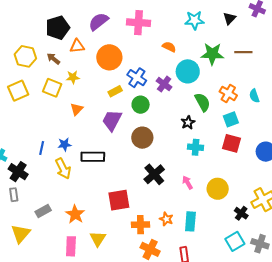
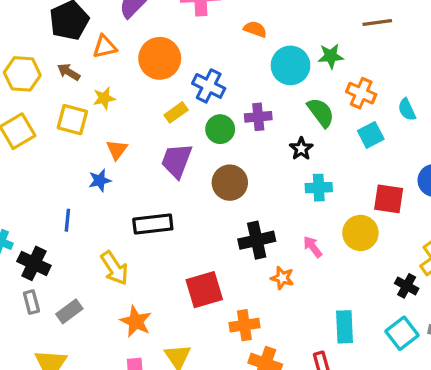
green star: (212, 54) -> (331, 56), moved, size x0.7
purple cross: (164, 84) -> (258, 117), moved, turned -35
cyan semicircle: (254, 96) -> (407, 110), moved
red square: (232, 143) -> (389, 199), moved
blue star: (64, 144) -> (100, 180), moved
yellow arrow: (63, 169) -> (115, 268), moved
black cross: (154, 174) -> (257, 240), turned 35
yellow circle: (218, 189) -> (360, 233), moved
gray rectangle: (43, 211) -> (69, 311), moved
orange star: (166, 219) -> (282, 278), moved
cyan rectangle: (190, 221) -> (345, 327), moved

